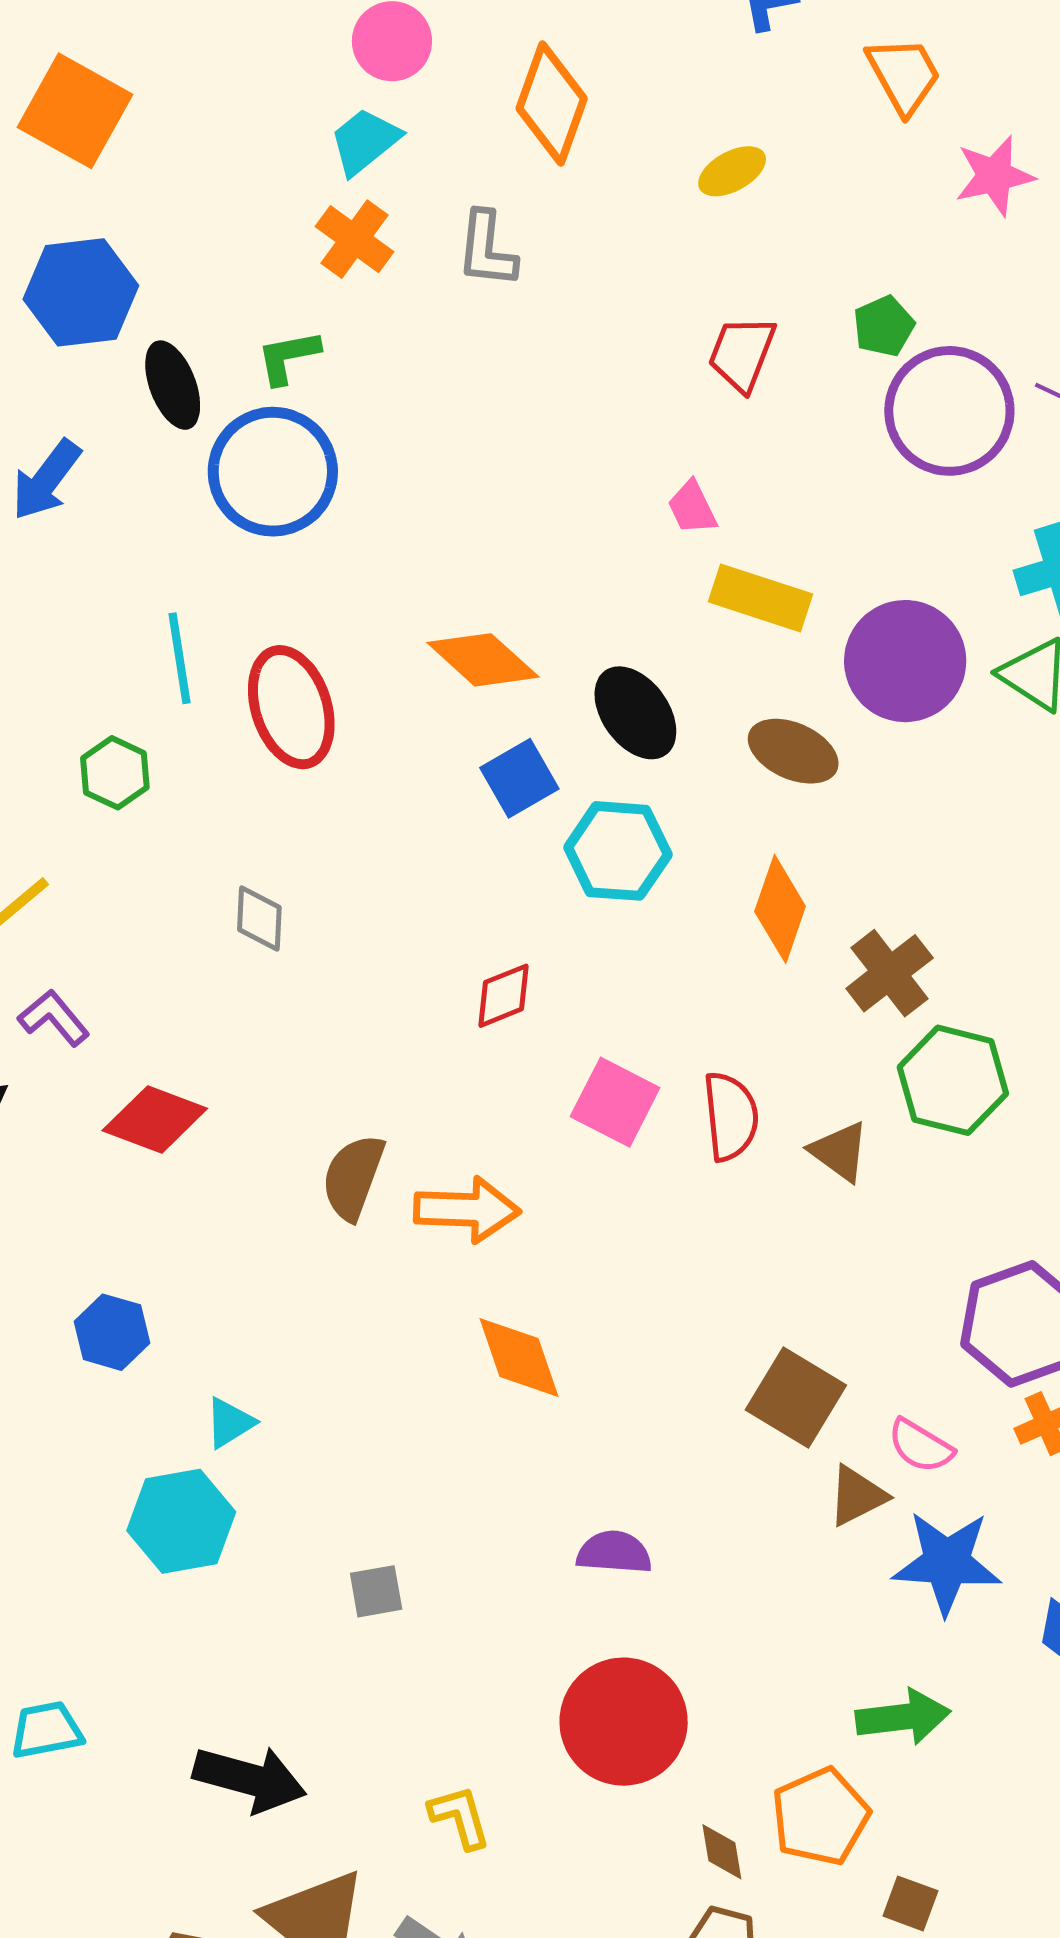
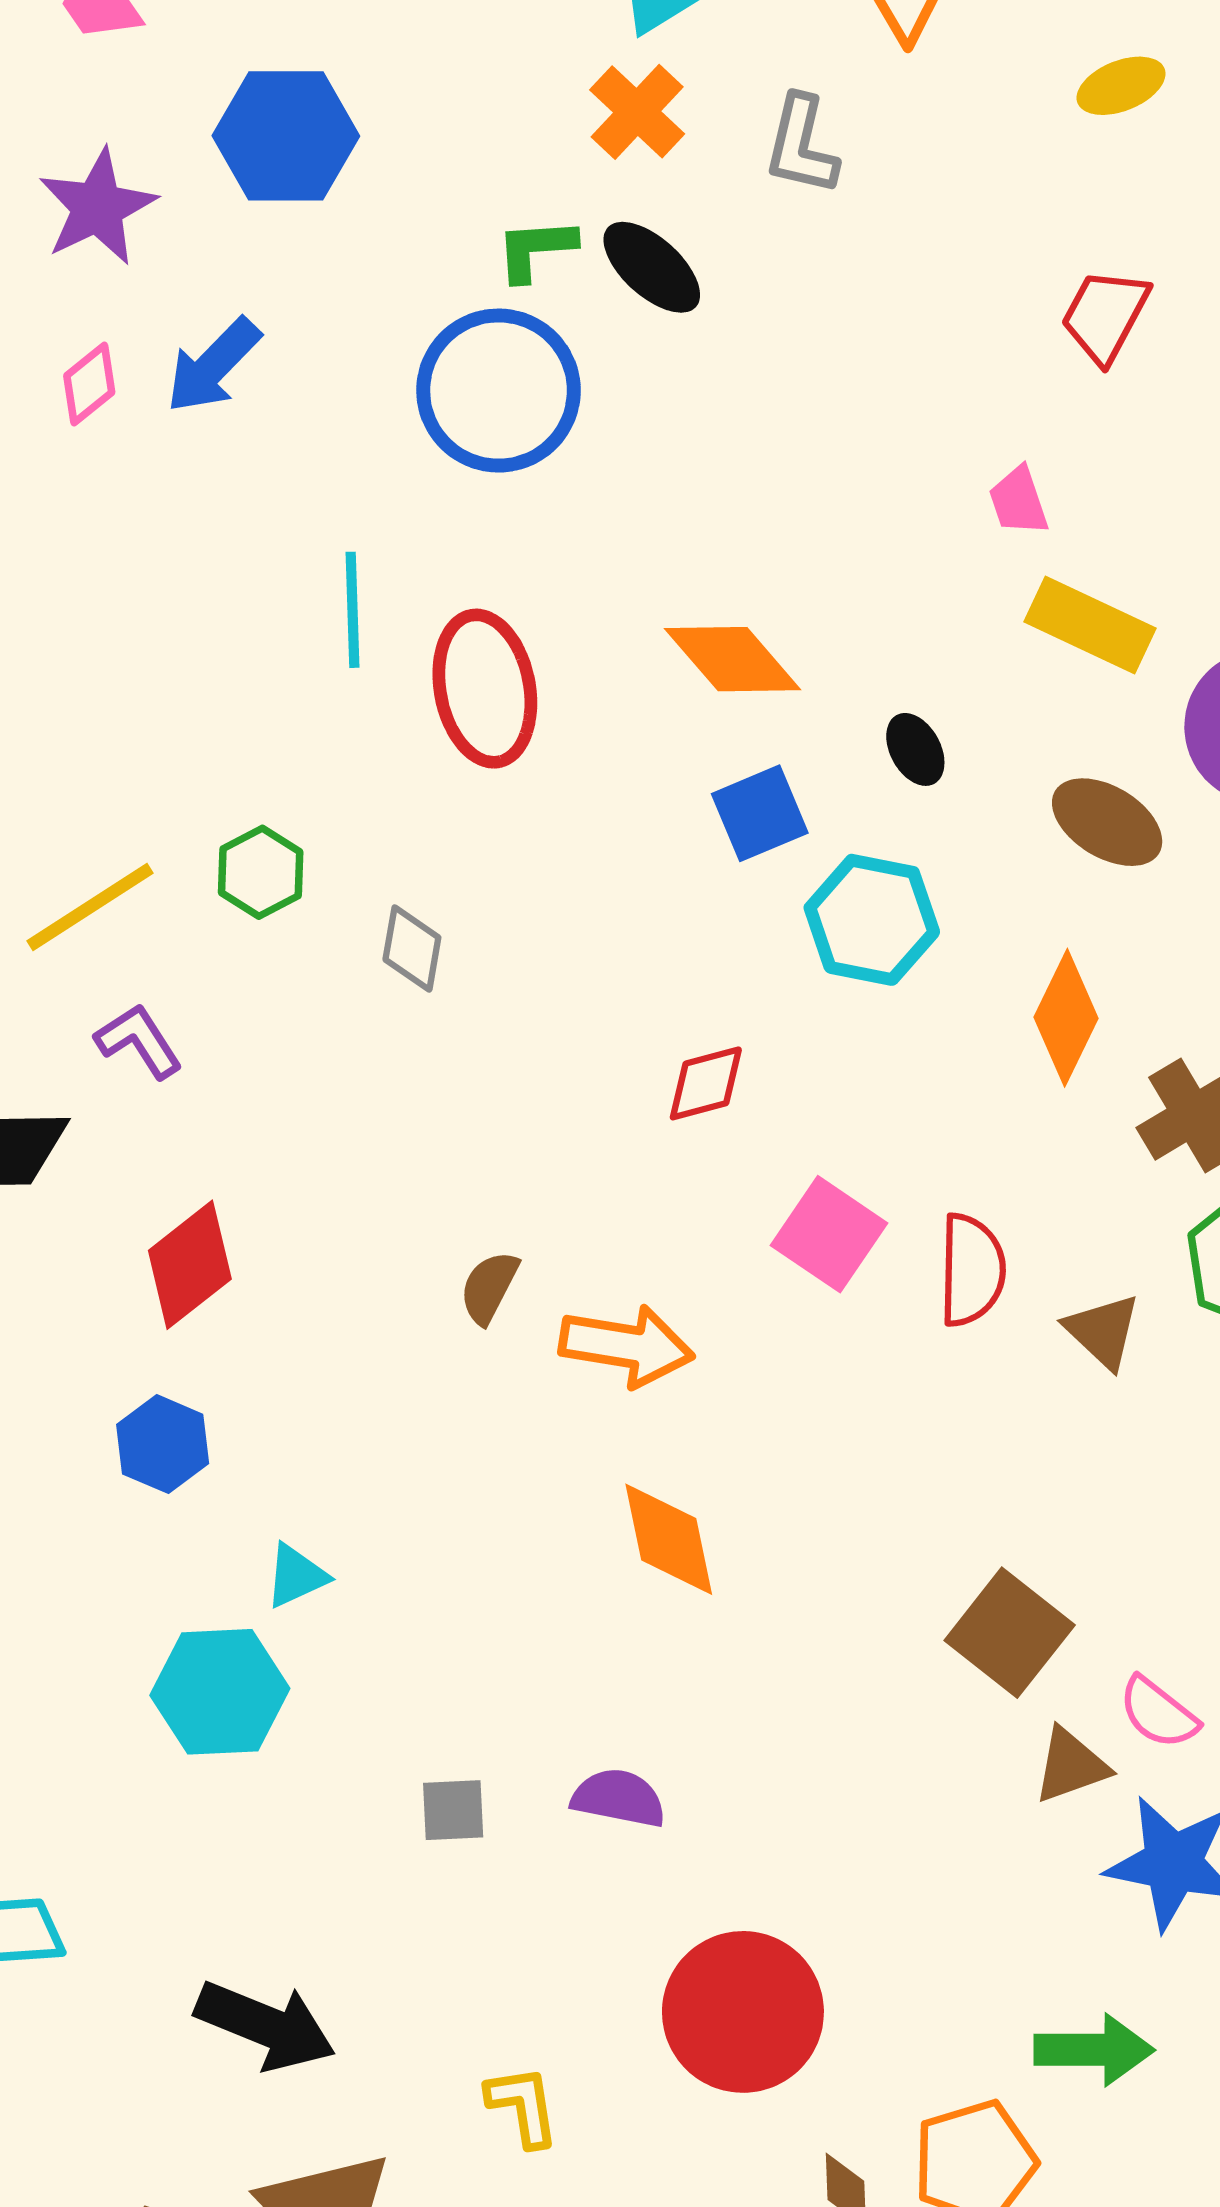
black ellipse: (173, 385) -> (652, 267), moved, turned -34
black ellipse: (635, 713) -> (915, 749), size x0.6
green hexagon: (115, 773) -> (261, 872), moved
red diamond: (155, 1120) -> (190, 1265), moved, turned -66
brown semicircle: (353, 1177) -> (489, 1287), size x0.7
purple semicircle: (614, 1552) -> (619, 1798), moved

